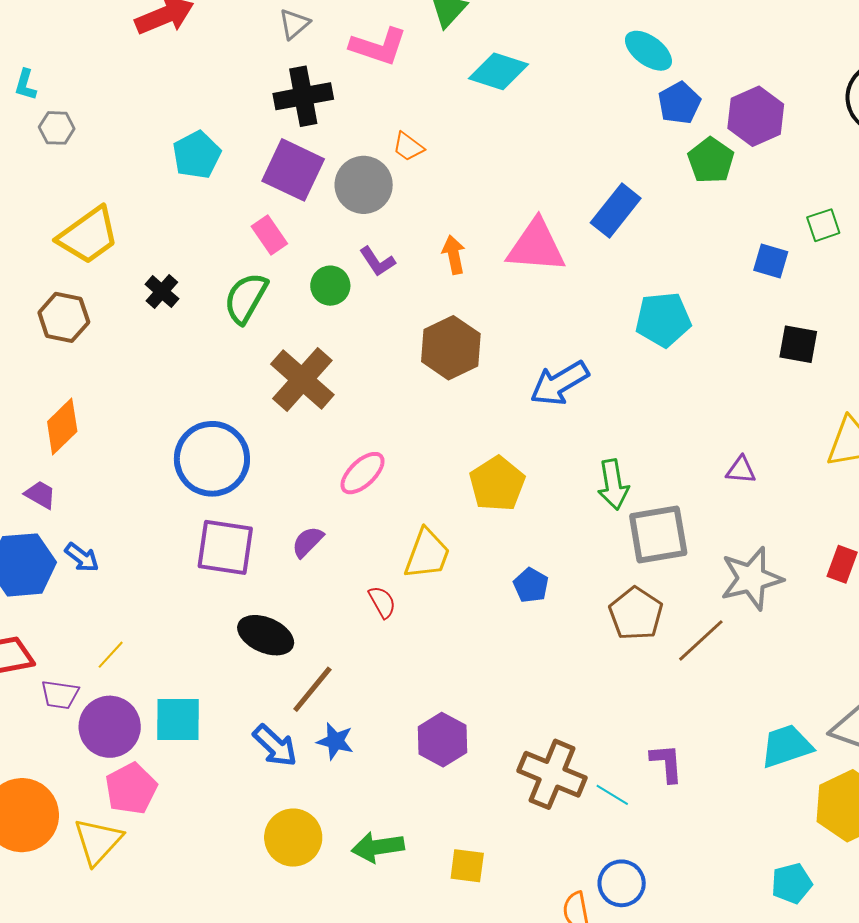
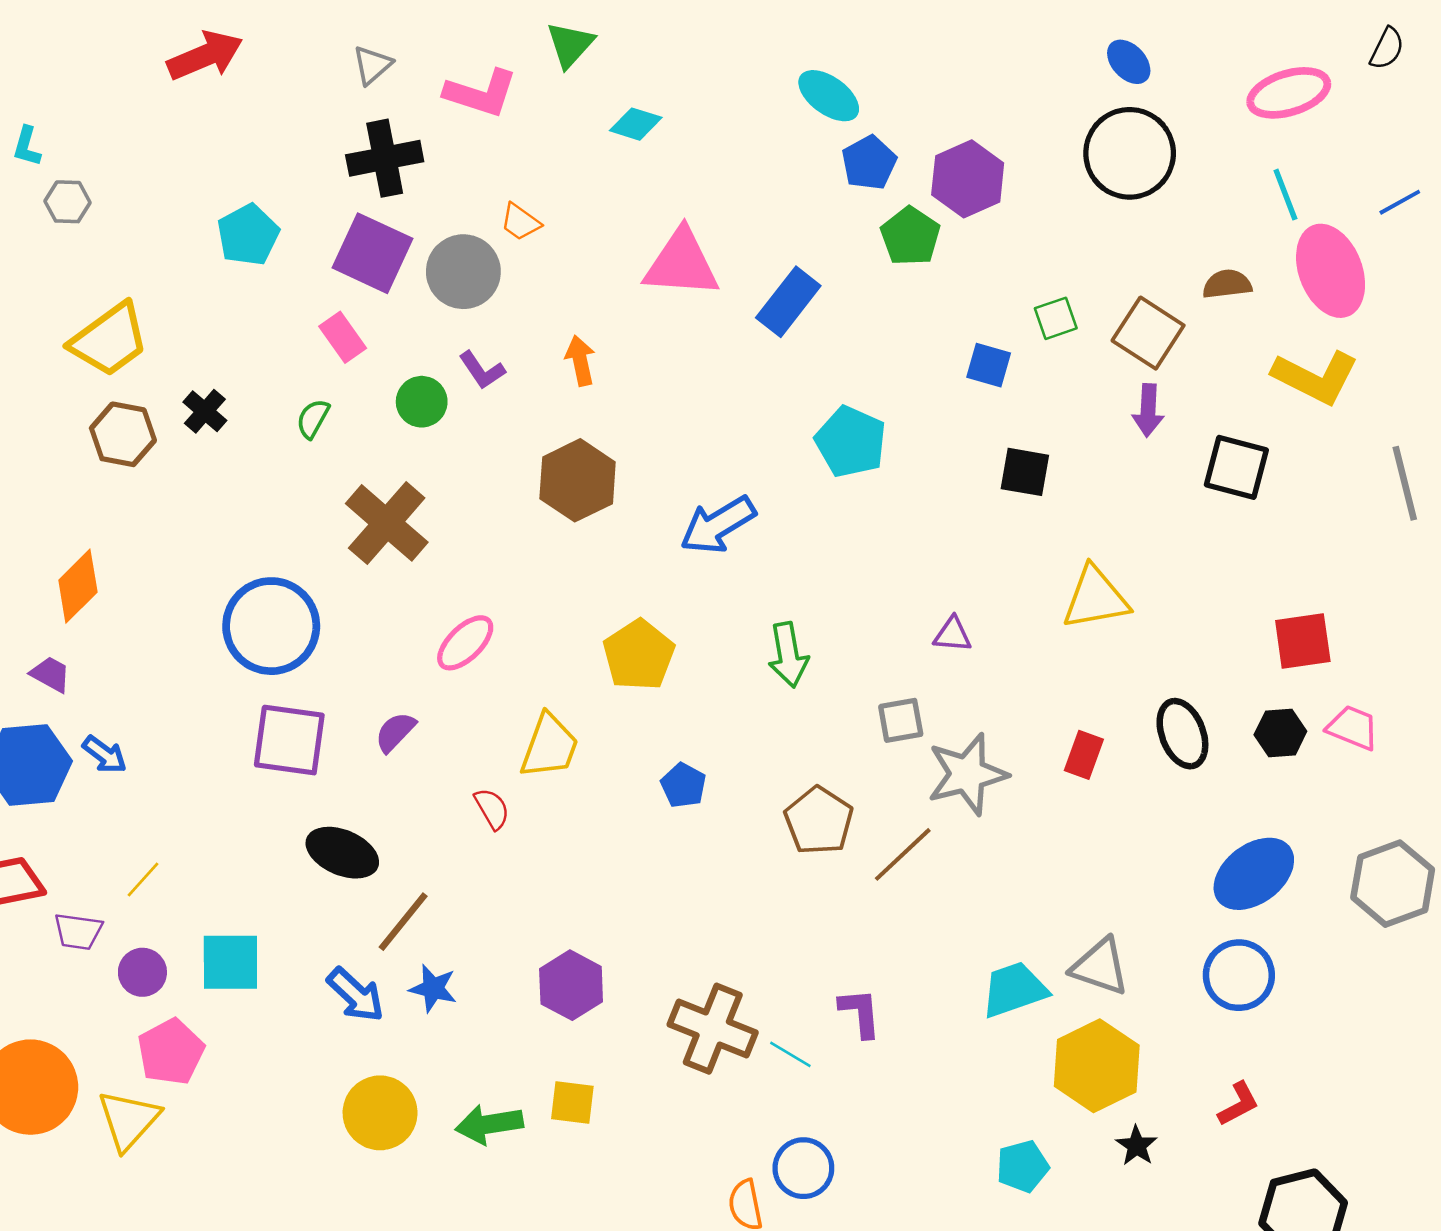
cyan diamond: (498, 71) -> (636, 124), size x0.7
pink triangle: (536, 246) -> (681, 263), moved
green semicircle: (246, 298) -> (313, 419), size x0.6
brown hexagon: (64, 317) -> (123, 434), moved
cyan pentagon: (663, 320) -> (851, 442), turned 30
gray square: (658, 535) -> (901, 720), moved, size x0.6
purple circle: (110, 727) -> (142, 972), size x0.6
yellow square: (467, 866) -> (572, 1103), moved

